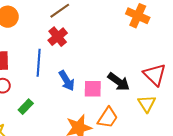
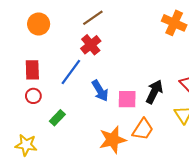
blue line: (39, 63) -> (71, 72), turned 32
black arrow: (119, 82) -> (154, 92), turned -100

